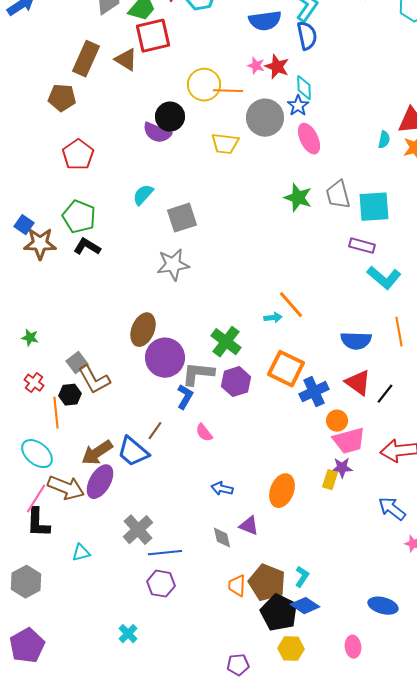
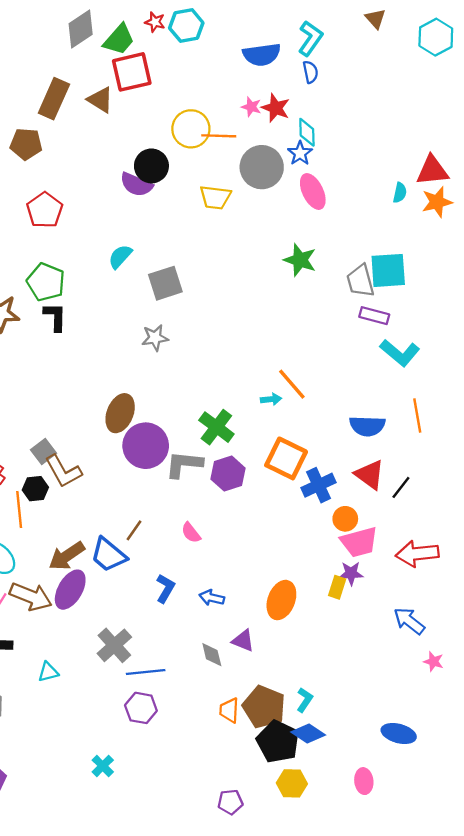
blue semicircle: (307, 36) -> (310, 72), size x0.7
gray trapezoid: (338, 195) -> (360, 281), moved
black L-shape: (87, 247) -> (55, 317), turned 60
gray star: (173, 265) -> (155, 338), size x0.7
blue L-shape: (185, 397) -> (165, 588), moved

